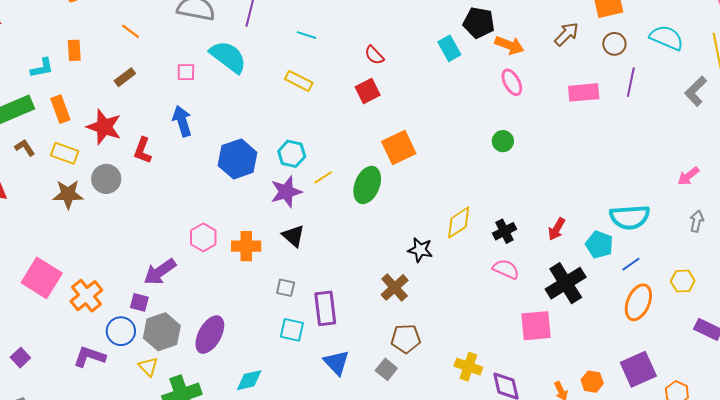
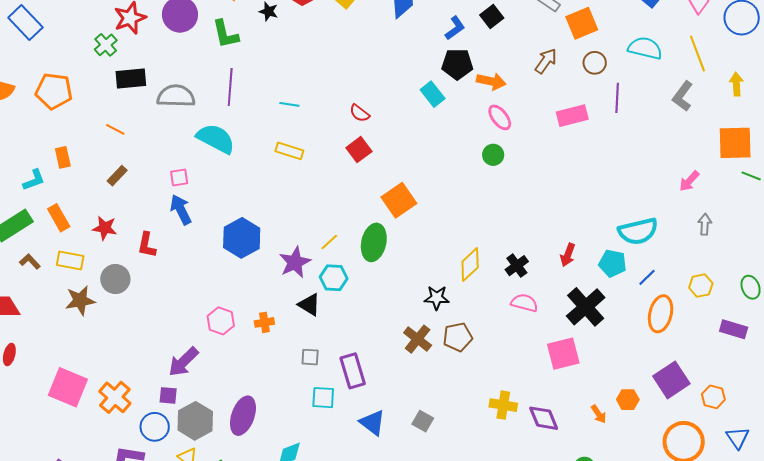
pink square: (186, 72) -> (179, 177), moved
red star: (104, 127) -> (105, 228), size x0.7
green circle: (503, 141) -> (493, 155), moved
cyan hexagon: (292, 154) -> (334, 278), moved
orange cross: (246, 246) -> (264, 322), size x0.7
brown pentagon: (406, 339) -> (458, 337), moved

